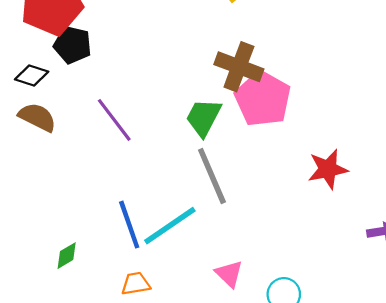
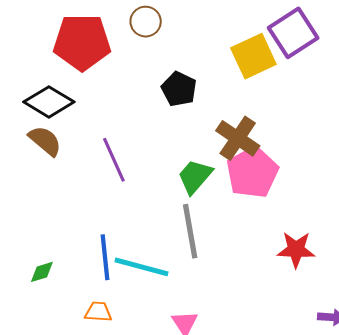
black pentagon: (72, 45) -> (179, 89), moved
black diamond: (32, 76) -> (49, 102), size x1.6
cyan line: (170, 226) -> (141, 267), turned 36

